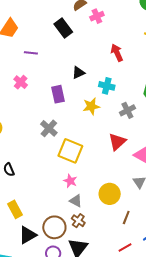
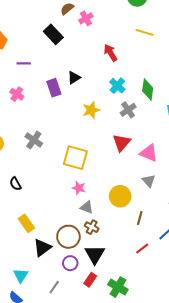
cyan cross: (107, 86) -> (117, 86), moved, turned 35
purple rectangle: (58, 94) -> (54, 88), moved
gray cross: (49, 128) -> (34, 140), moved

